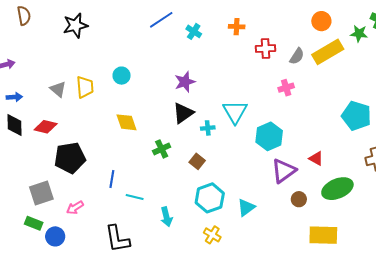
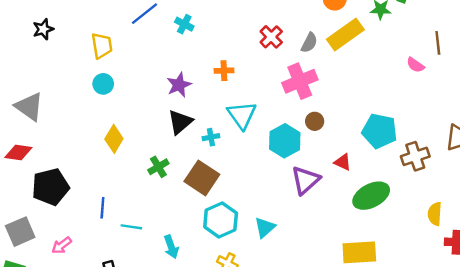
black star: (75, 25) -> (43, 29), size x0.7
orange cross: (237, 27) -> (224, 71), moved
red cross: (265, 48) -> (271, 37), turned -36
yellow trapezoid: (85, 87) -> (102, 46), moved
pink cross: (286, 88) -> (300, 81), size x1.8
gray triangle: (58, 89) -> (29, 107), size x1.5
cyan pentagon: (356, 116) -> (380, 131), moved
yellow diamond: (126, 122) -> (114, 139), turned 55
brown square: (197, 161) -> (202, 178), size x1.8
brown circle: (299, 199) -> (315, 121), moved

